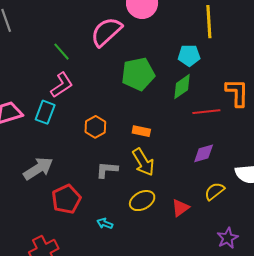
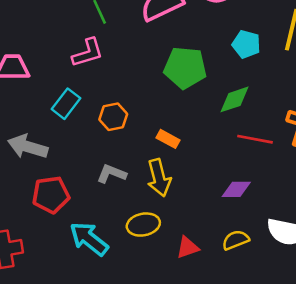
cyan pentagon: (189, 55) -> (246, 44), moved
cyan rectangle: (45, 112) -> (66, 104), moved
gray arrow: (38, 169) -> (28, 147), turned -148
cyan arrow: (105, 224) -> (89, 239), size x2.0

